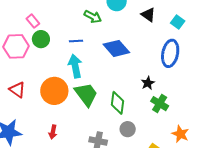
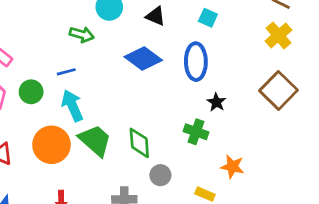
cyan square: (178, 22) -> (208, 18), moved
green circle: (41, 39) -> (31, 92), moved
blue diamond: (116, 48) -> (143, 59), moved
black star: (148, 83) -> (216, 102), moved

